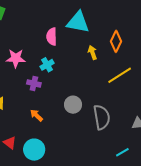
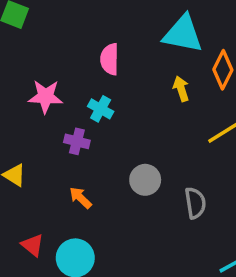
cyan triangle: (78, 22) -> (183, 34), moved
cyan cross: (47, 65) -> (101, 109), turned -32
gray semicircle: (102, 117) -> (195, 203), size x0.7

